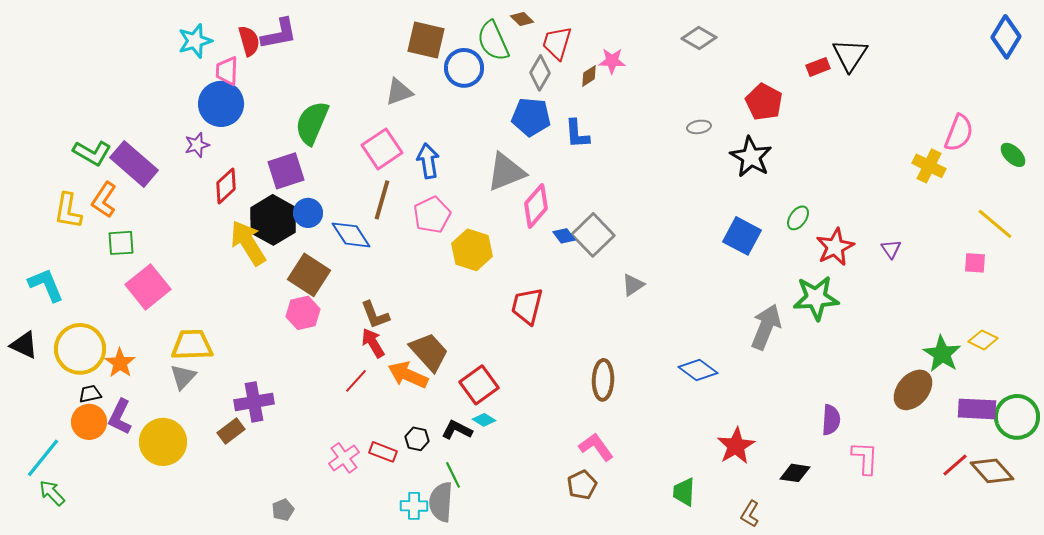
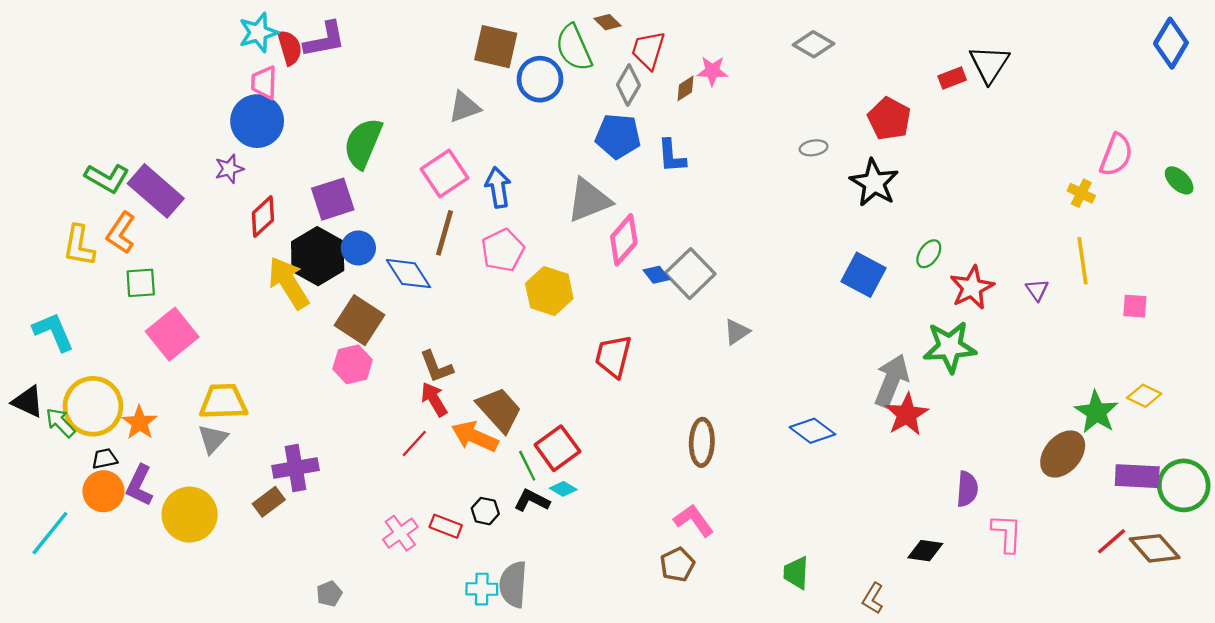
cyan star: (195, 41) -> (258, 33), moved
yellow cross: (929, 166) -> (1081, 193), size x0.7
yellow line: (995, 224) -> (1082, 261), moved, turned 42
red star: (736, 446) -> (907, 414), moved
green line: (453, 475) -> (527, 466), moved
green arrow: (52, 493) -> (60, 423), moved

